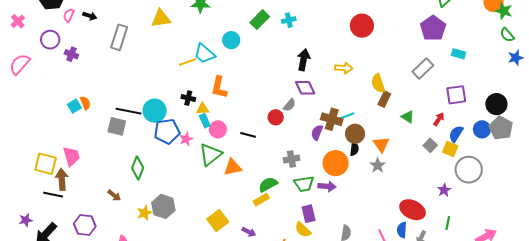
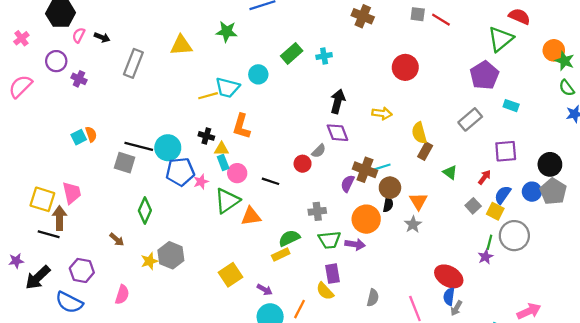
cyan trapezoid: (204, 54) -> (227, 88), turned -30
green line: (448, 223) -> (489, 242), moved
blue semicircle: (402, 230) -> (449, 297), moved

